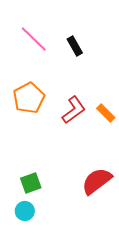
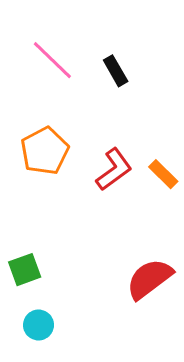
green square: (31, 183) -> (25, 270), moved

